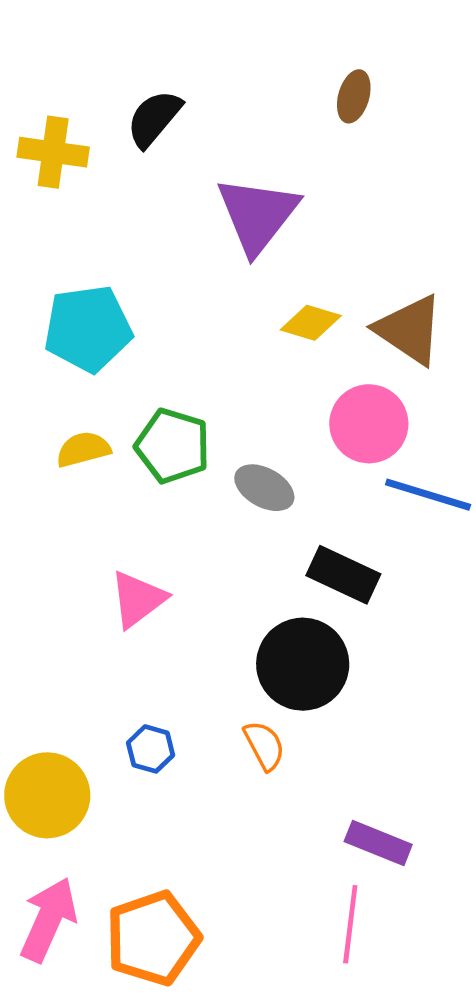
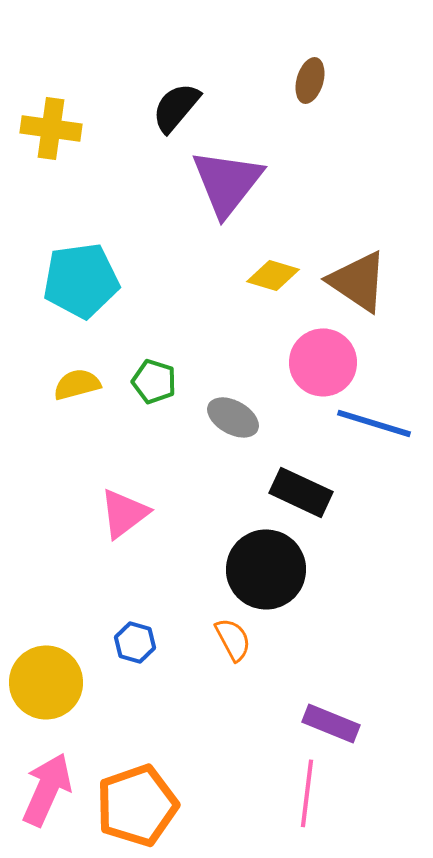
black semicircle: (154, 118) -> (176, 107), moved
green pentagon: (173, 446) -> (154, 381), size x0.7

